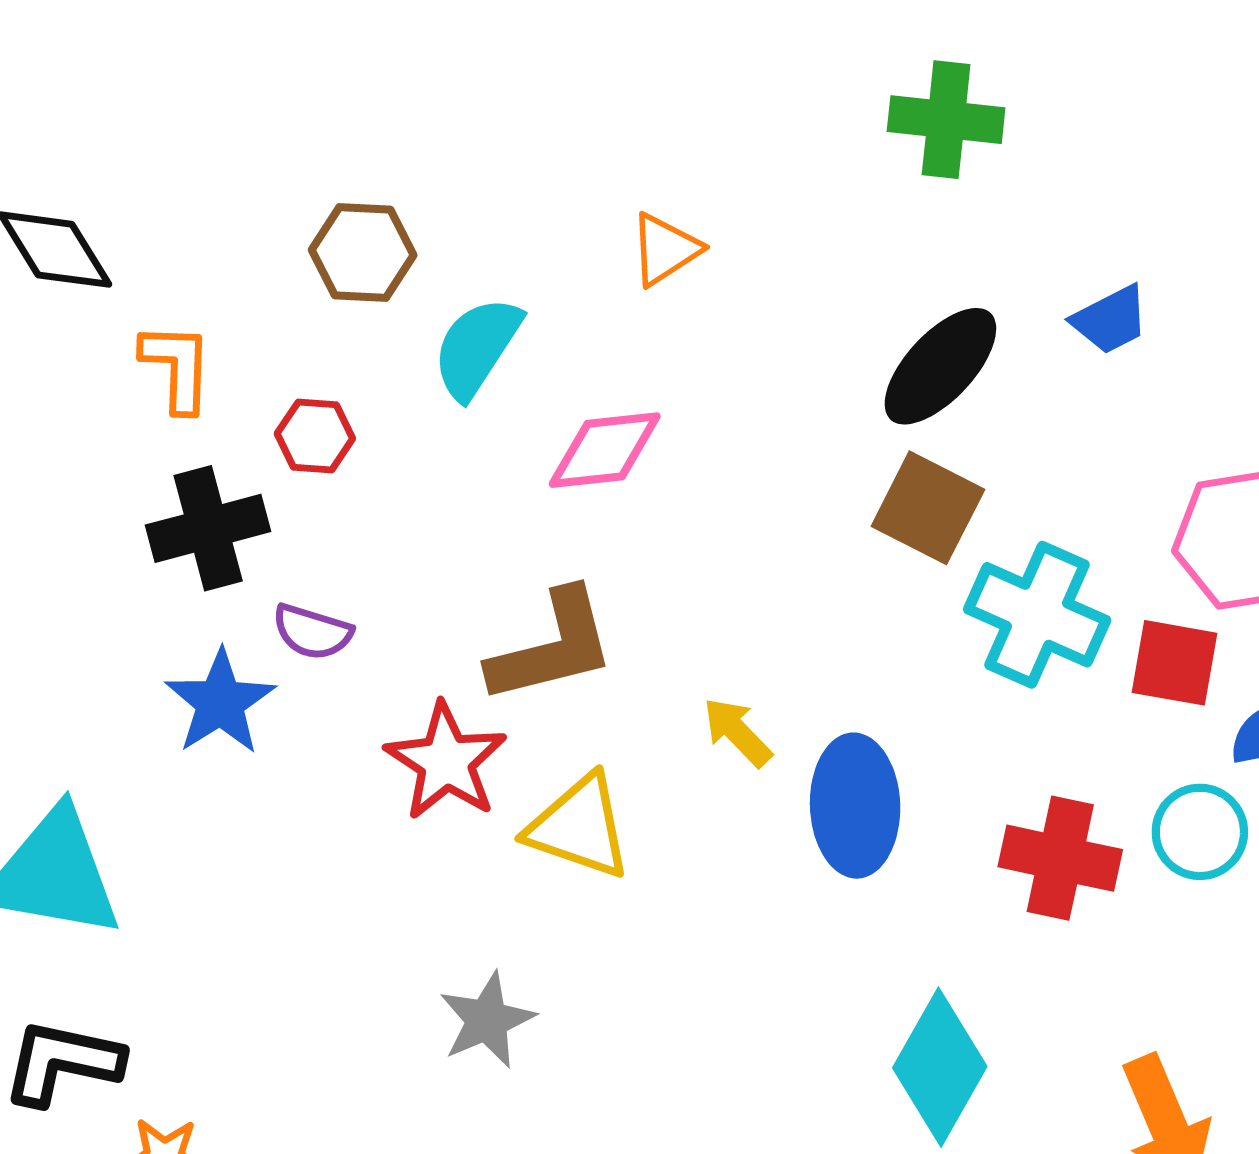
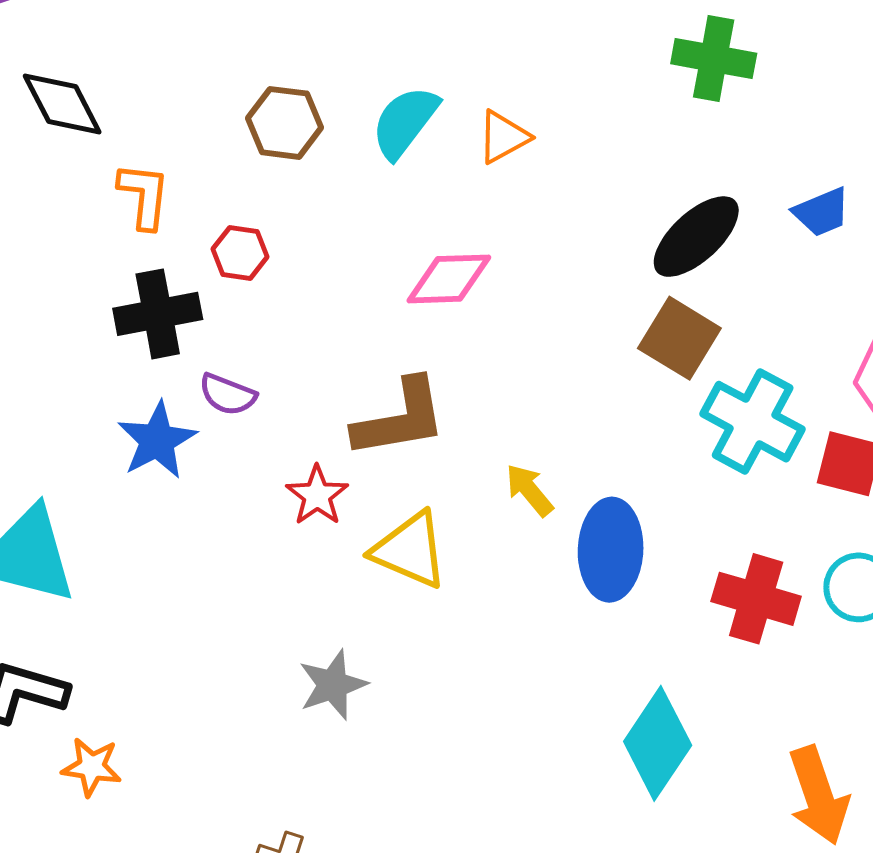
cyan semicircle: (477, 348) -> (405, 122), moved
red star: (446, 761) -> (317, 495), size x0.7

